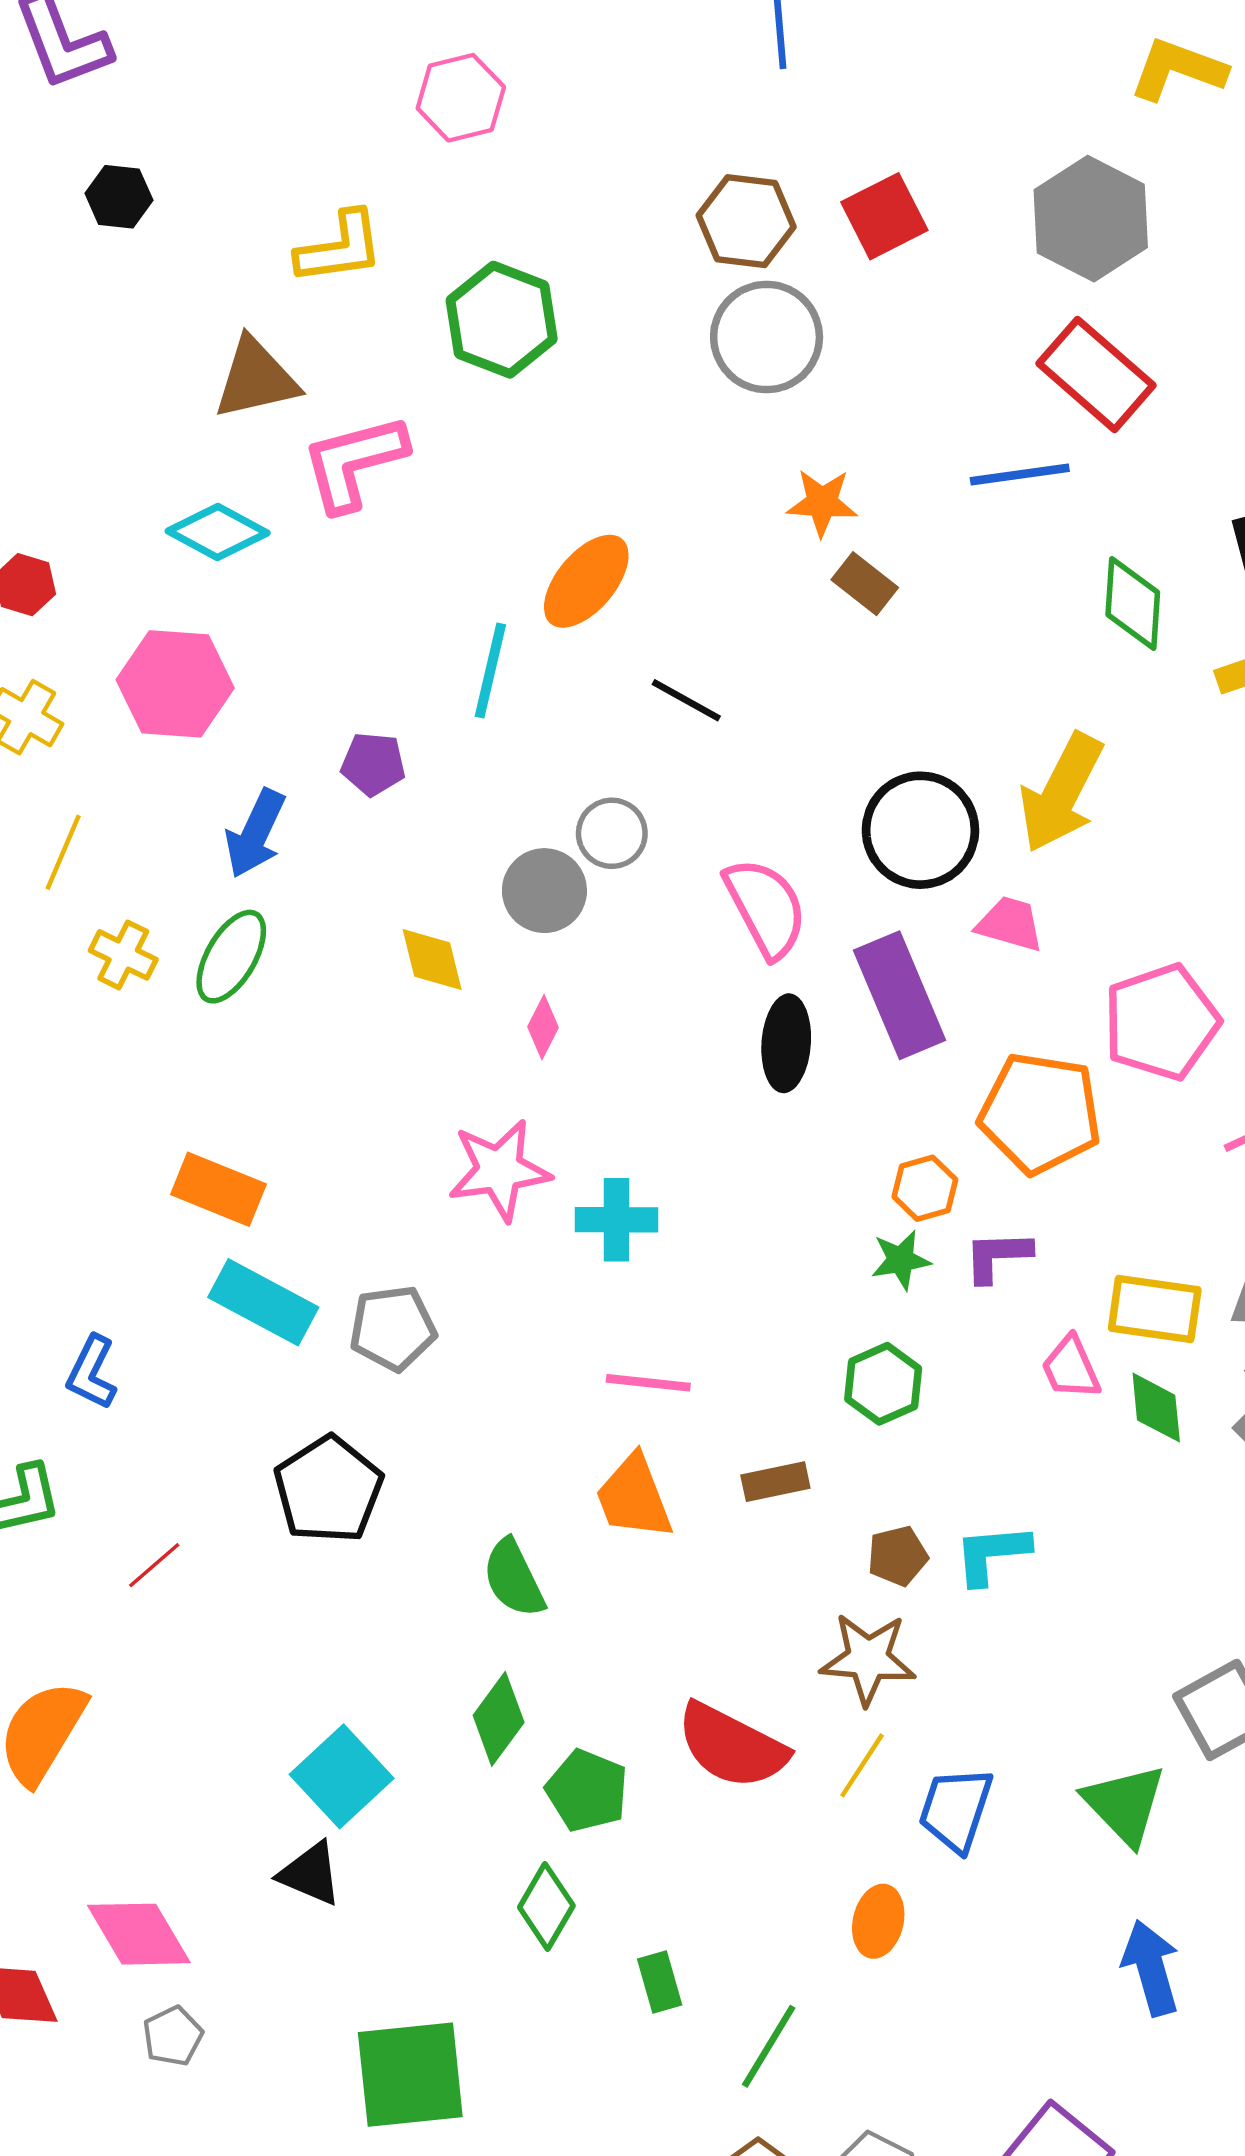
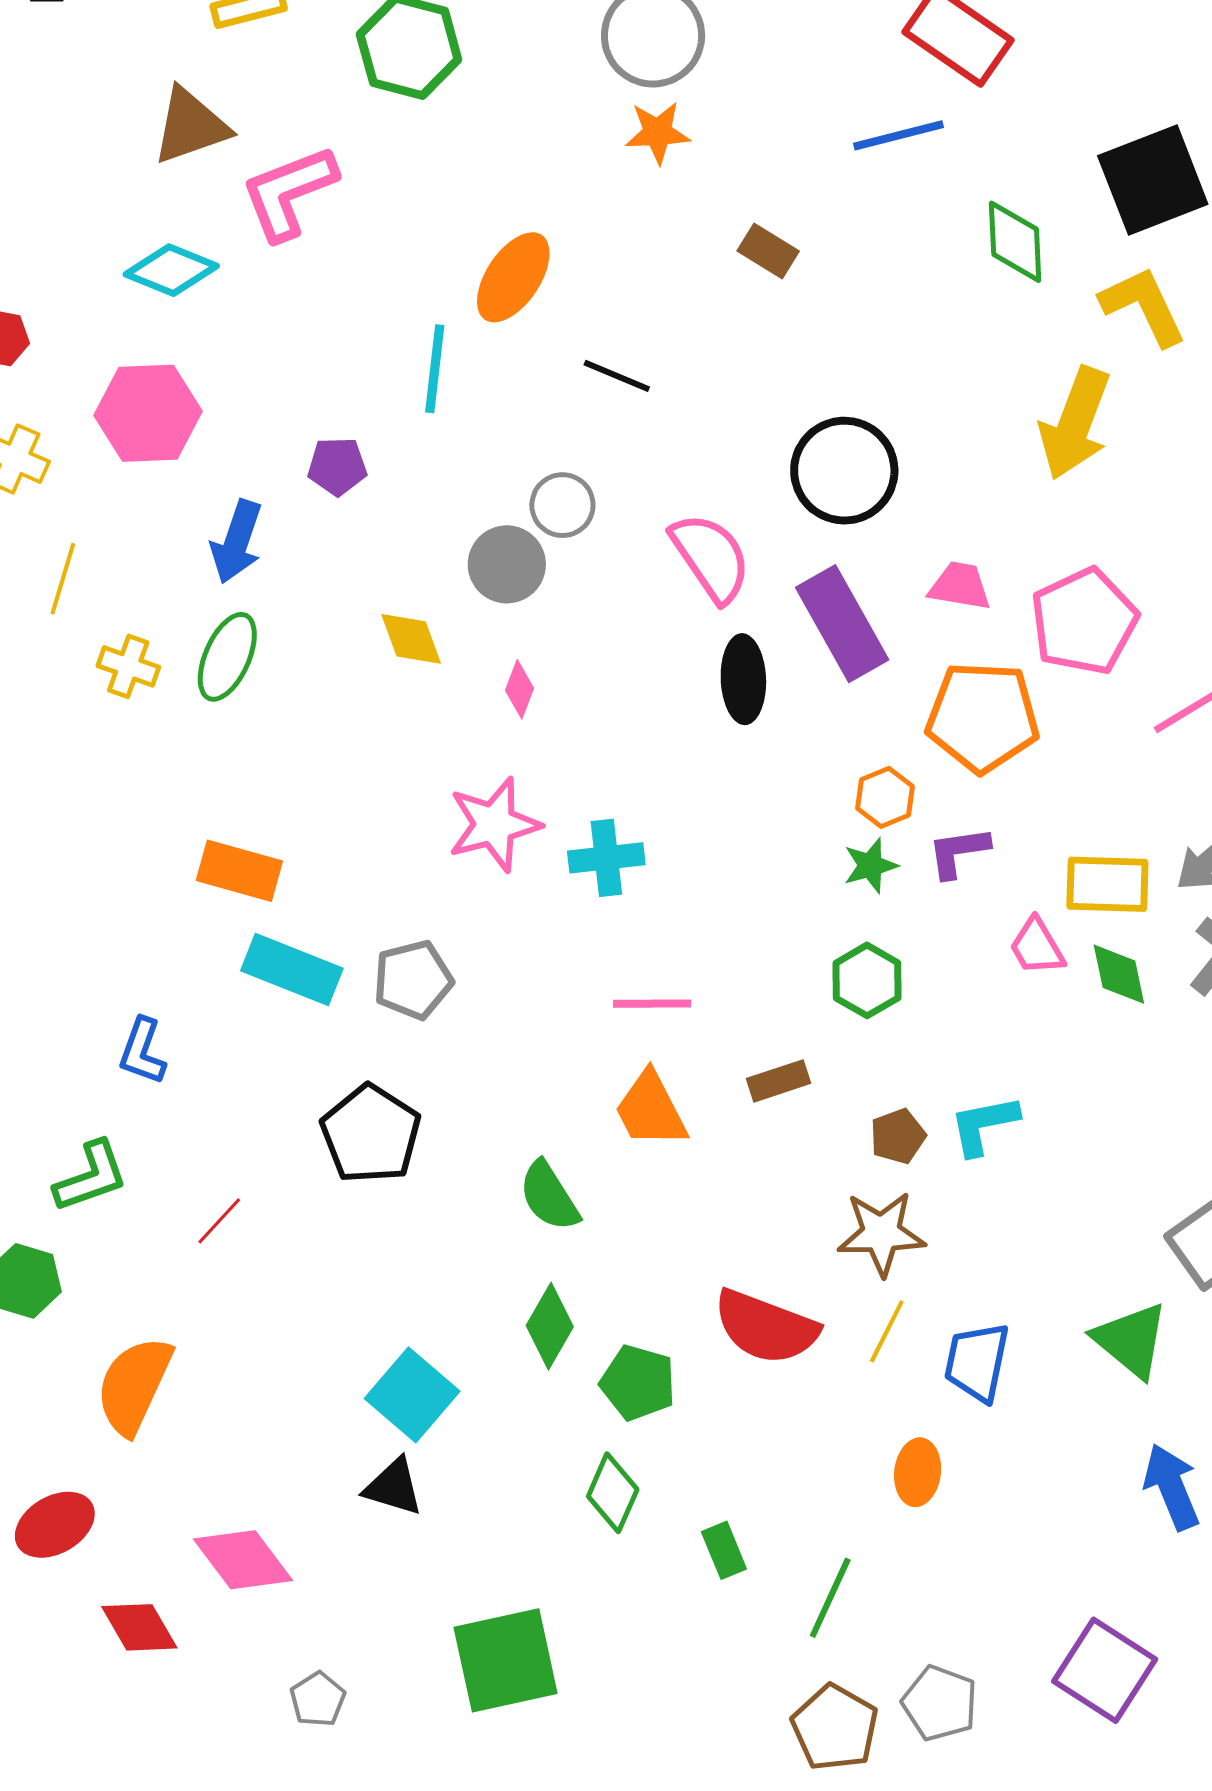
orange star: (822, 503) -> (658, 133), moved
yellow arrow: (1061, 793) -> (1075, 423), moved
pink trapezoid: (1010, 924) -> (960, 586), moved
gray pentagon: (173, 2036) -> (318, 1699), moved

